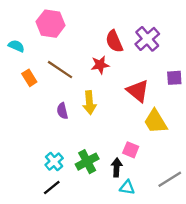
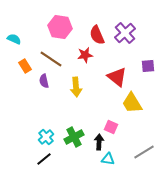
pink hexagon: (51, 24) -> (60, 27), moved
purple semicircle: (62, 111) -> (44, 81), moved

